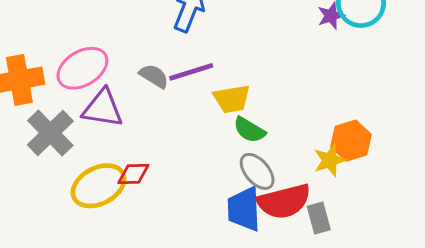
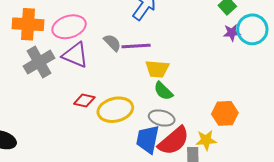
yellow star: (330, 160) -> (206, 140), moved
gray ellipse: (257, 171) -> (162, 118), turned -50
yellow ellipse: (99, 186) -> (115, 110), moved
red semicircle: (284, 201) -> (174, 141), turned -40

